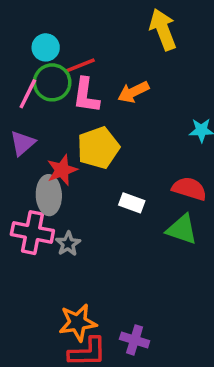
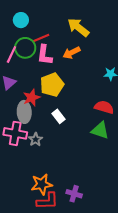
yellow arrow: (163, 29) -> (78, 27), moved, turned -30
cyan circle: (46, 47) -> (21, 20), moved
white rectangle: (132, 203) -> (58, 116), moved, turned 32

